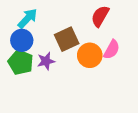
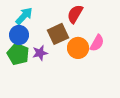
red semicircle: (100, 16) -> (75, 14), moved

